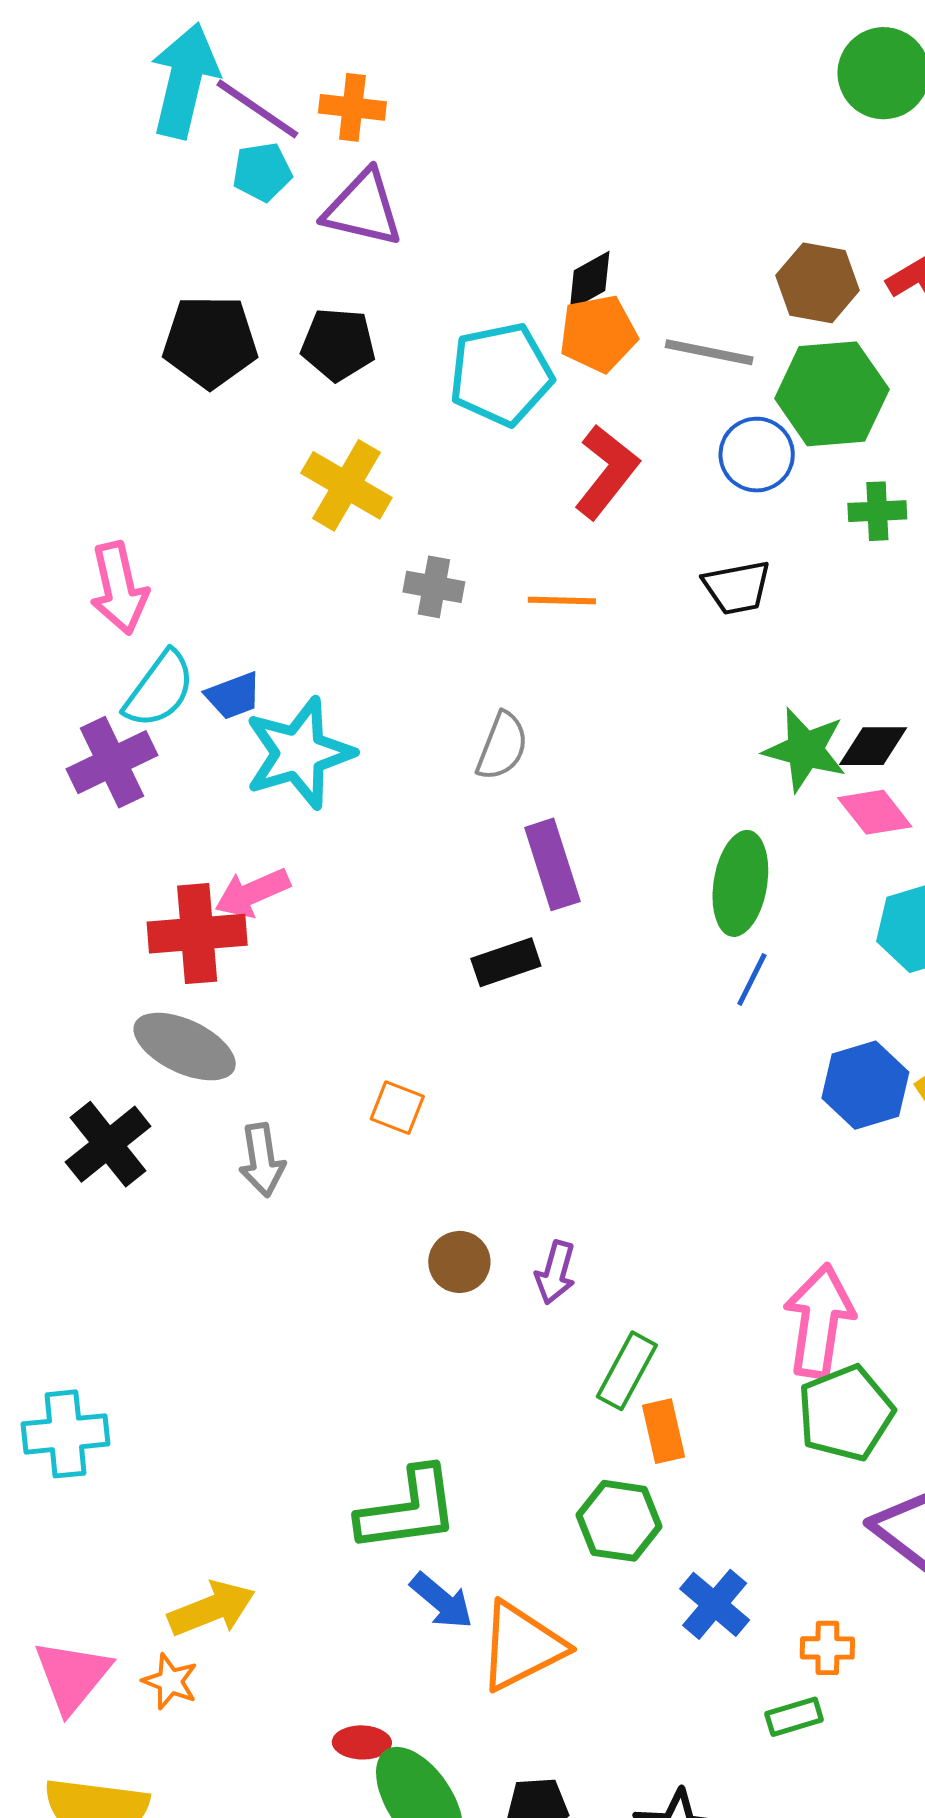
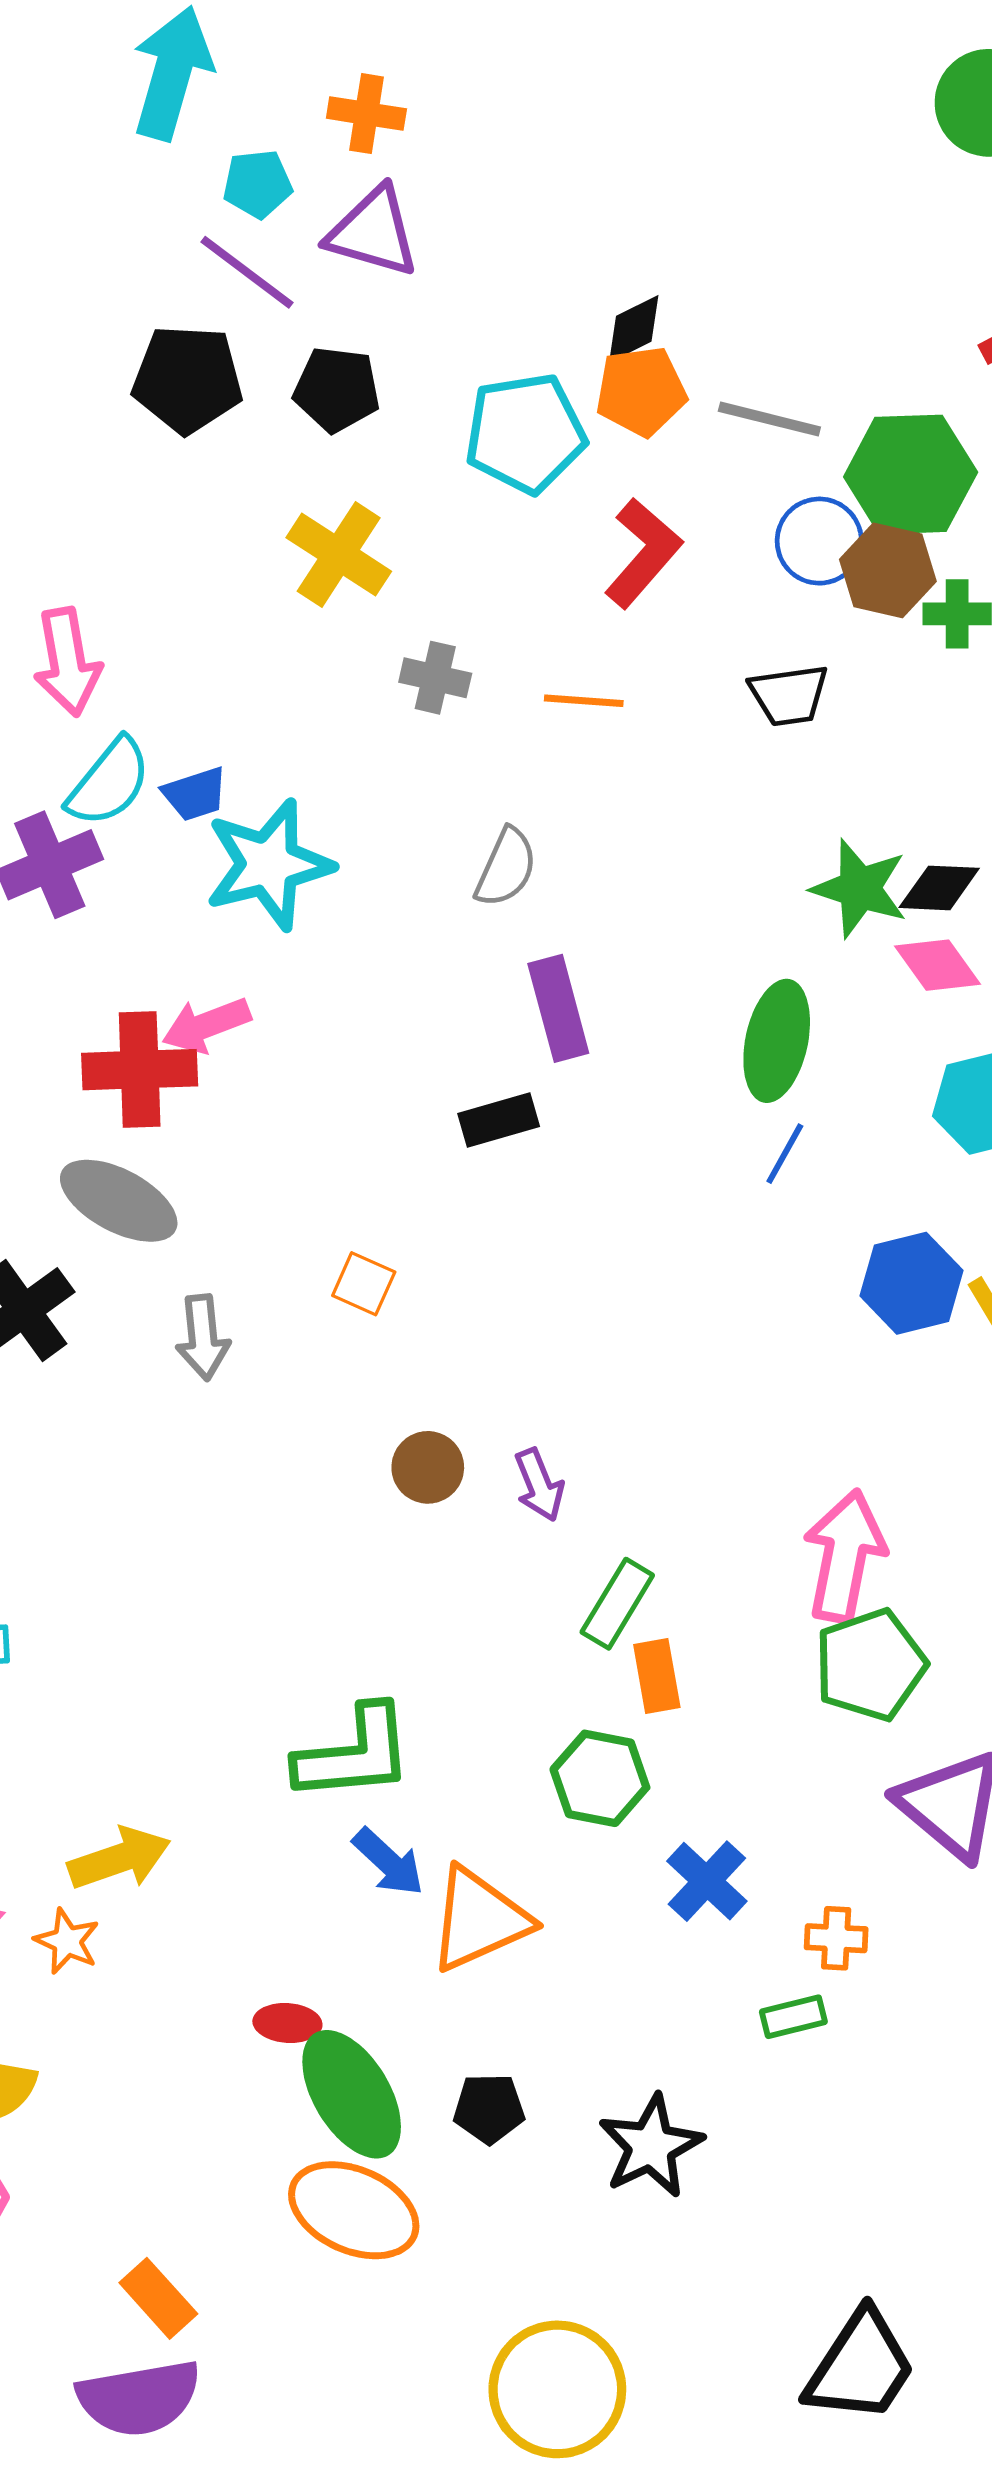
purple line: (257, 109) -> (247, 272), moved
brown hexagon: (818, 283) -> (888, 570), moved
purple arrow: (555, 1272) -> (539, 1485), turned -40

